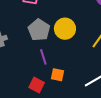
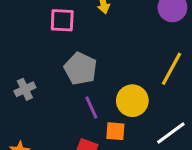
yellow circle: (65, 29) -> (132, 101), moved

